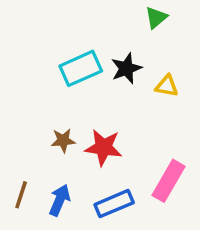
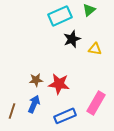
cyan rectangle: (81, 68) -> (60, 16), moved
blue arrow: (60, 200) -> (34, 104), moved

